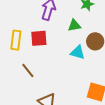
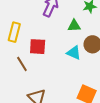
red square: (39, 38) -> (38, 47), moved

